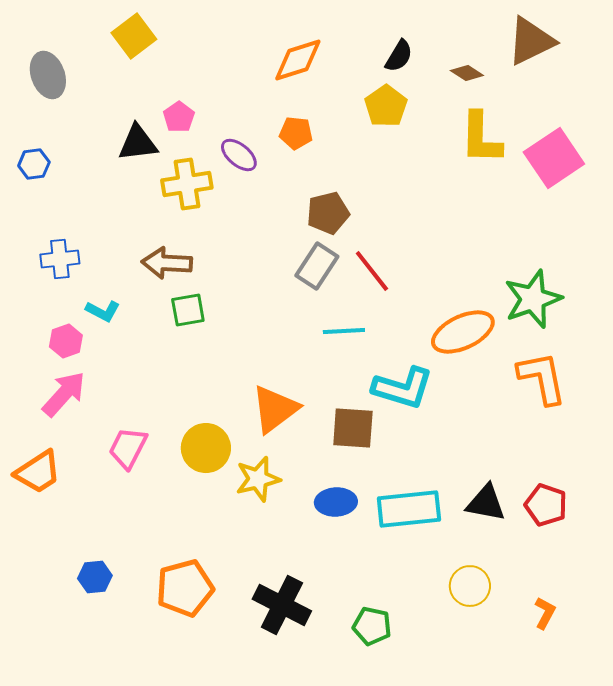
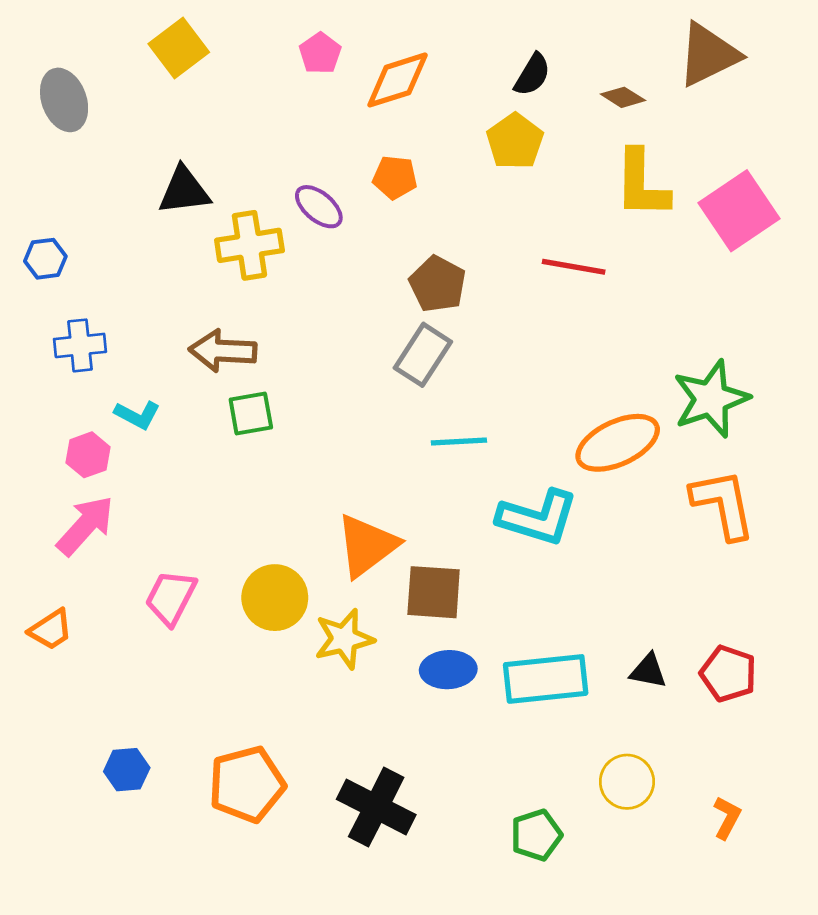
pink pentagon: (179, 117) -> (320, 53), moved
blue hexagon: (34, 164) -> (45, 259), moved
brown pentagon: (328, 213) -> (438, 284), turned -30
red line: (372, 271) -> (574, 267), moved, turned -42
brown square: (353, 428) -> (434, 592), moved
orange trapezoid: (38, 472) -> (51, 630), size x0.7
black triangle: (486, 503) -> (648, 671), size x0.7
green pentagon: (372, 626) -> (536, 835), moved, turned -30

